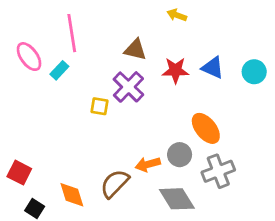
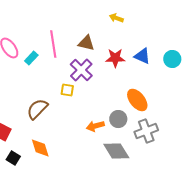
pink line: (72, 33) -> (53, 44), moved
yellow square: (99, 106) -> (67, 90), moved
brown semicircle: (115, 184) -> (37, 109), moved

